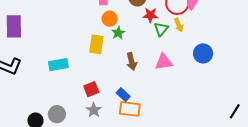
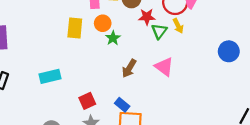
yellow rectangle: (96, 44) -> (75, 28), moved
blue circle: (203, 53) -> (229, 51), moved
brown arrow: (132, 61) -> (129, 68), turned 48
pink triangle: (164, 62) -> (164, 67), turned 48

